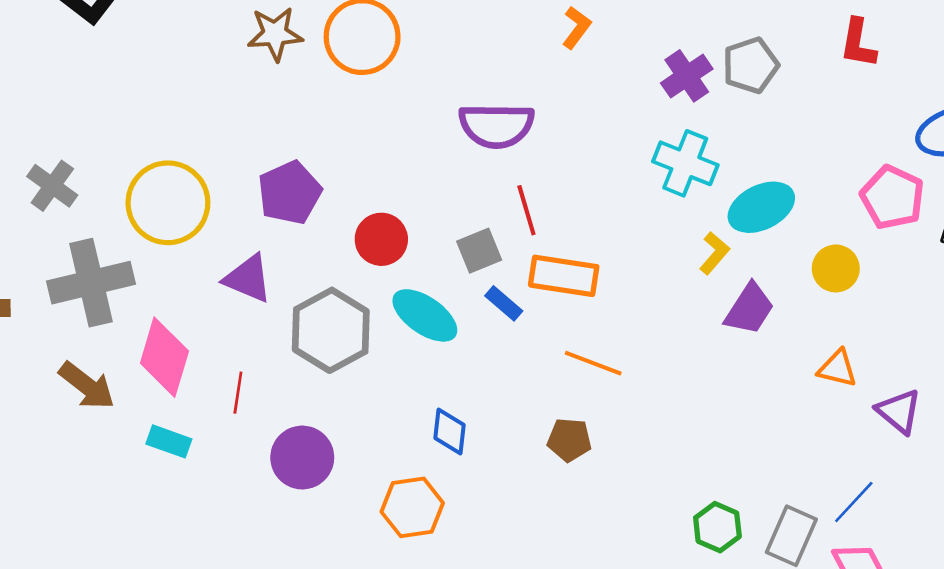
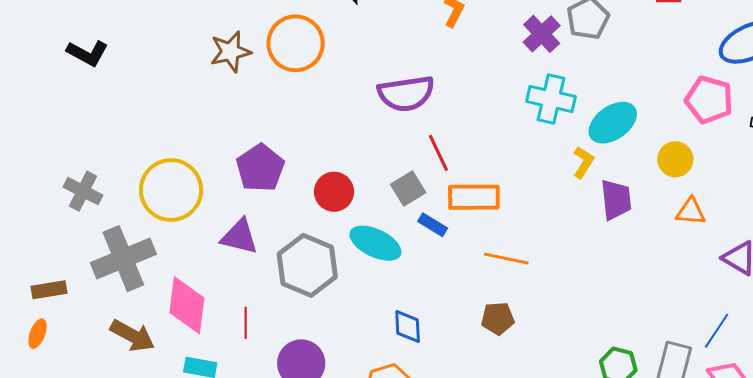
purple trapezoid: (749, 309) -> (616, 200), turned -30
orange triangle: (838, 368) -> (691, 211), moved

